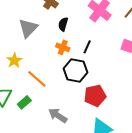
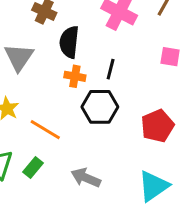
black semicircle: (63, 24) -> (69, 42), size x1.5
red pentagon: (95, 96) -> (157, 126), moved

